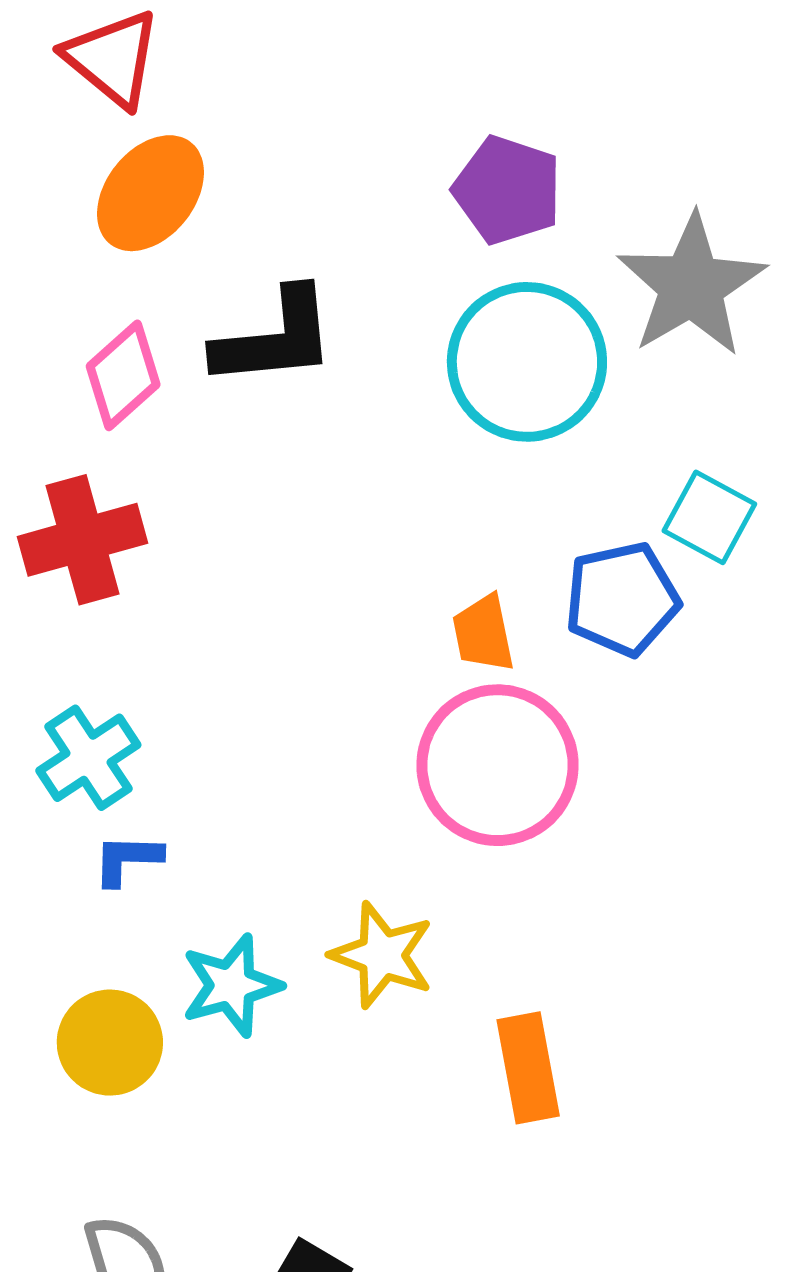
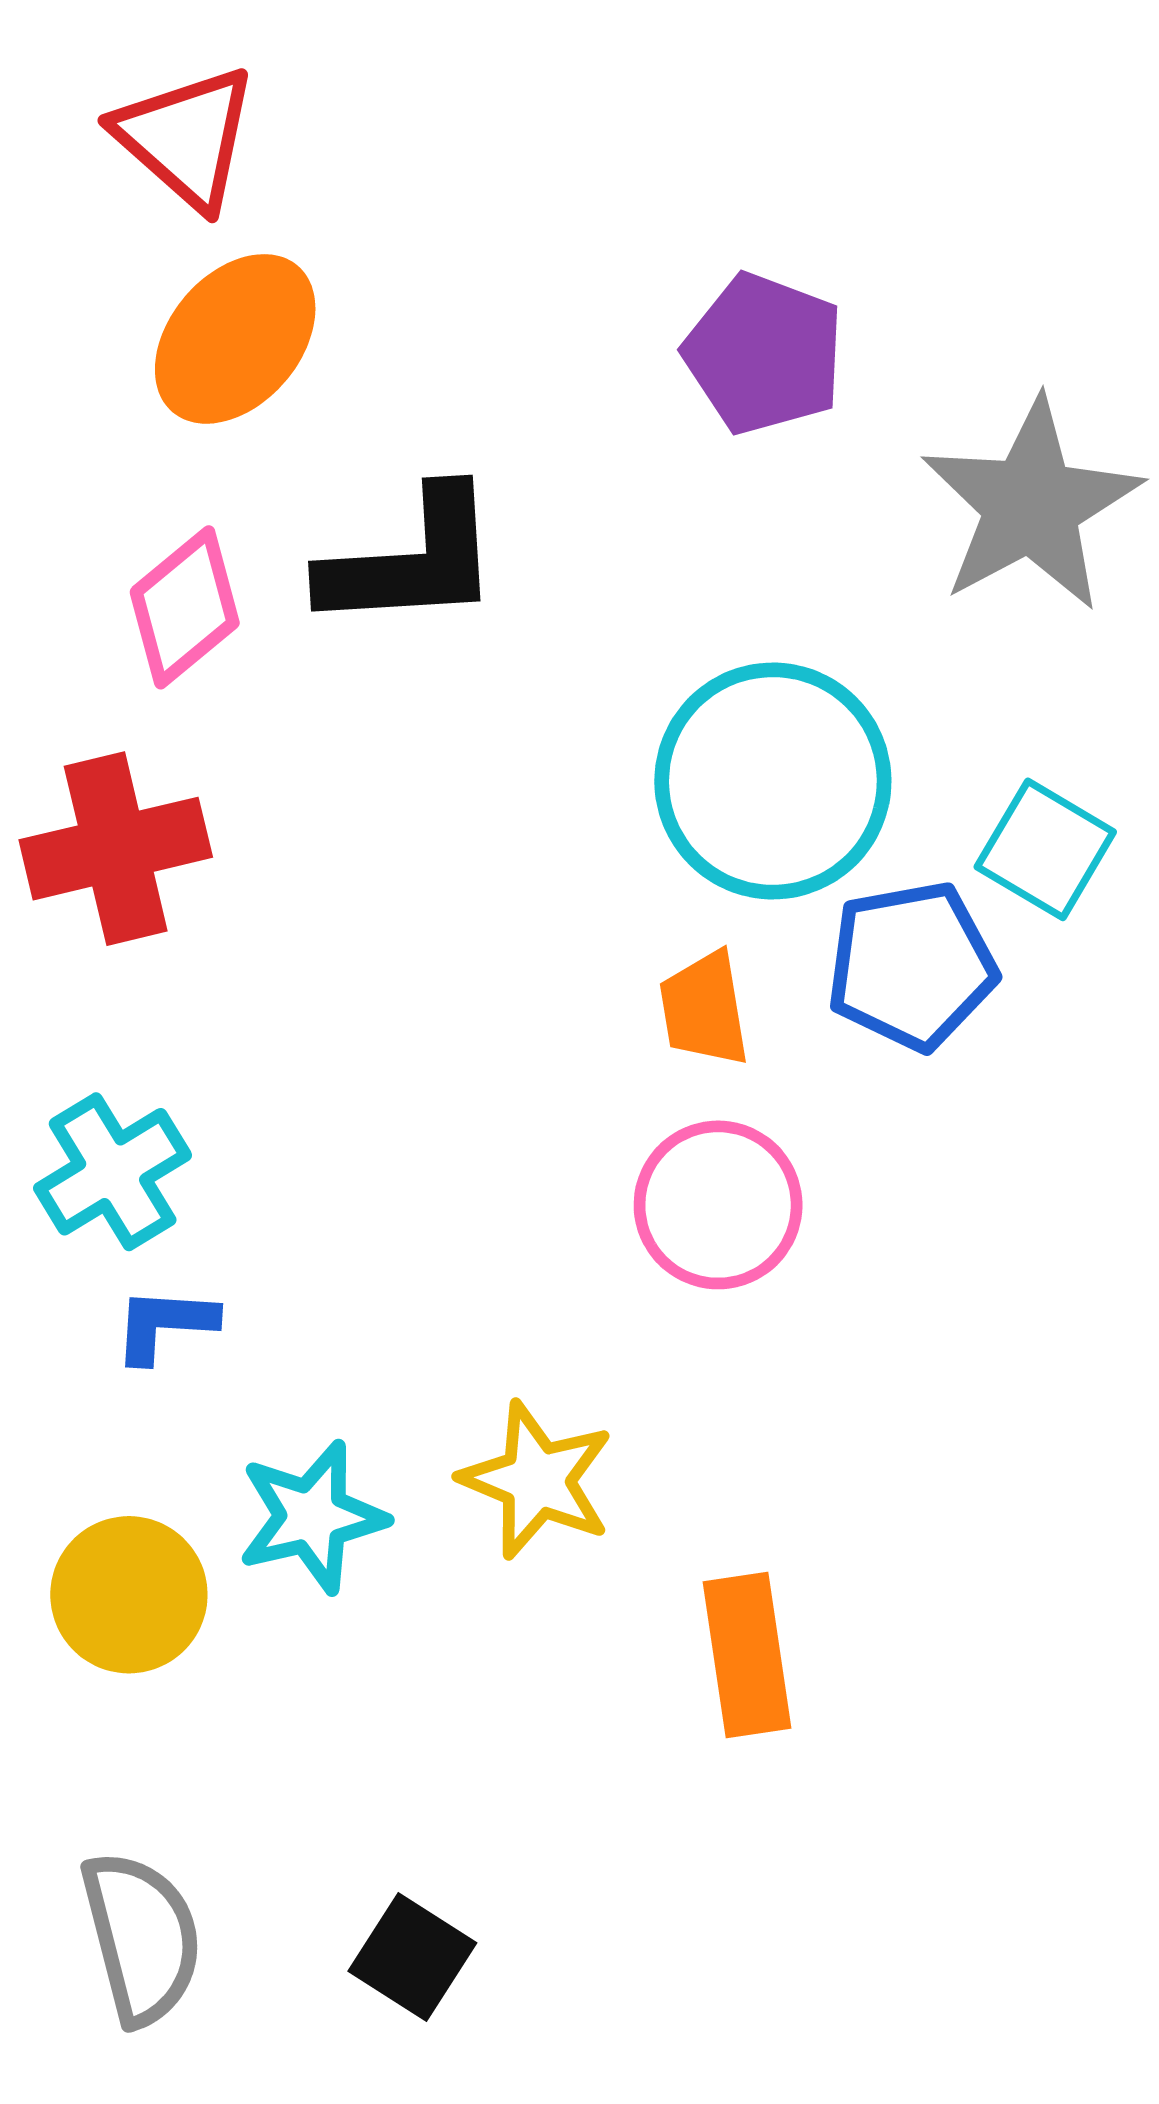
cyan circle: (527, 362) -> (773, 781), moved
pink circle: (498, 765) -> (718, 1205), size x0.7

